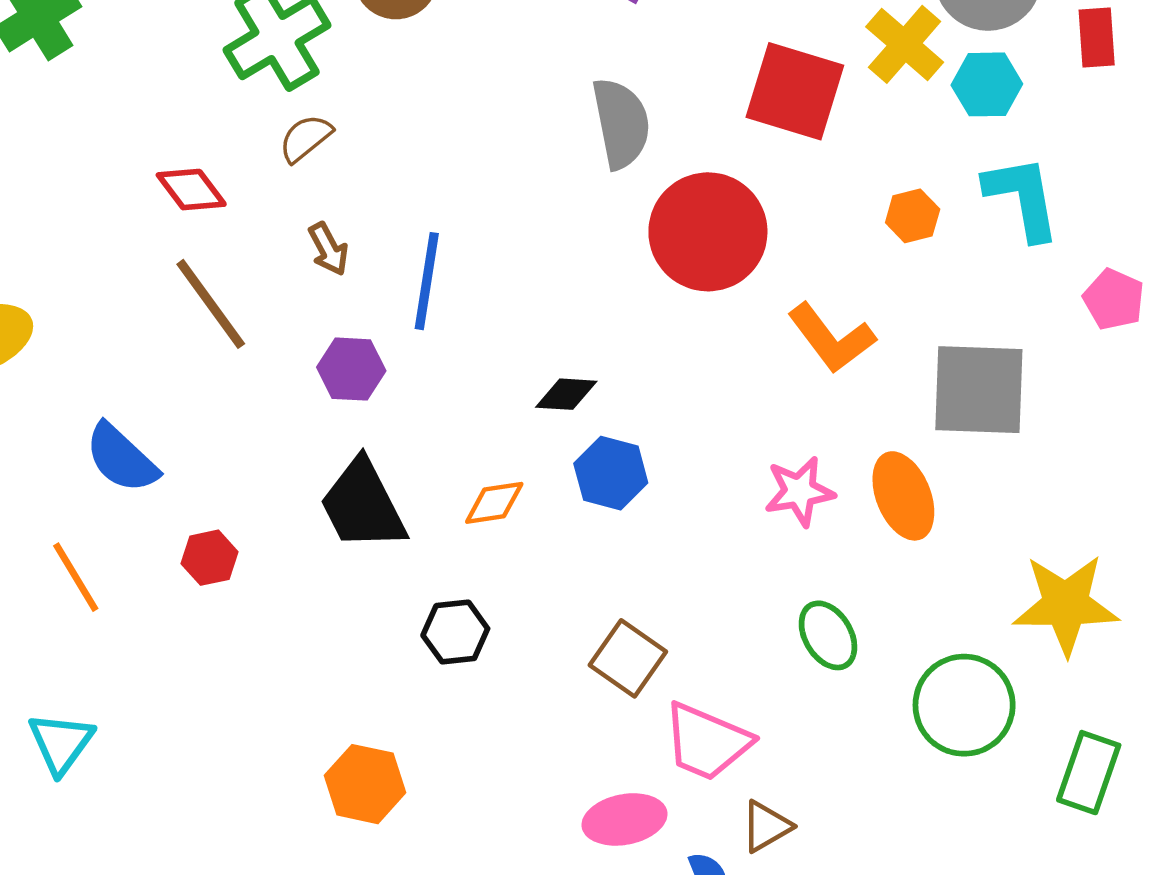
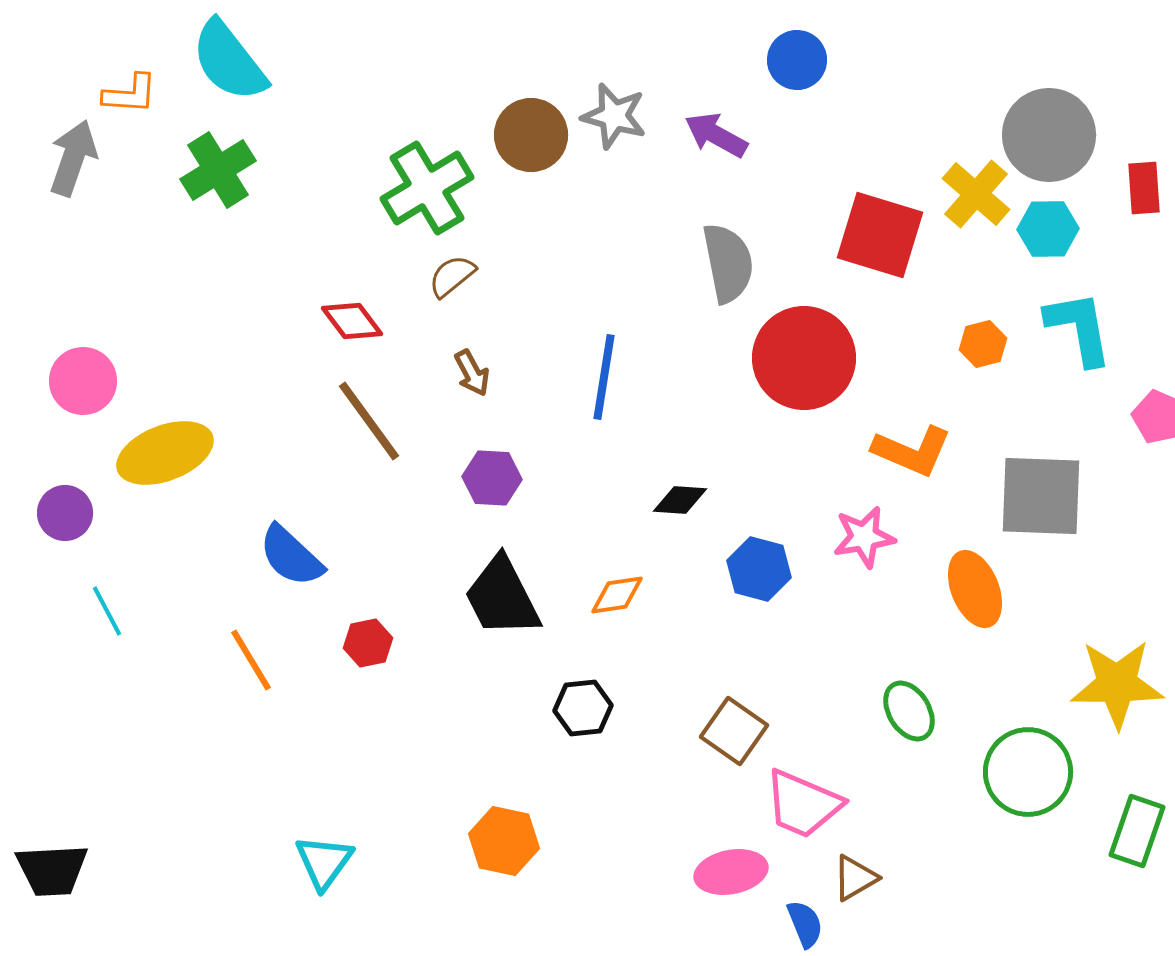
blue line: (427, 281) -> (604, 377), moved
orange L-shape: (831, 338) -> (912, 451), turned -30
blue hexagon: (611, 473) -> (759, 569), moved
pink star: (799, 491) -> (864, 537), moved
cyan triangle: (61, 743) -> (324, 862), moved

